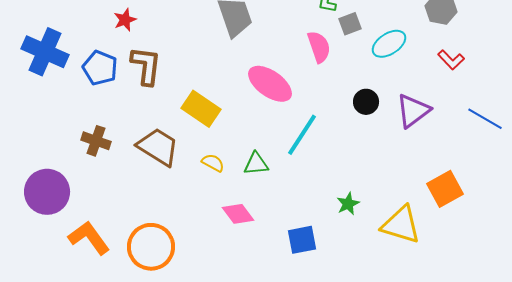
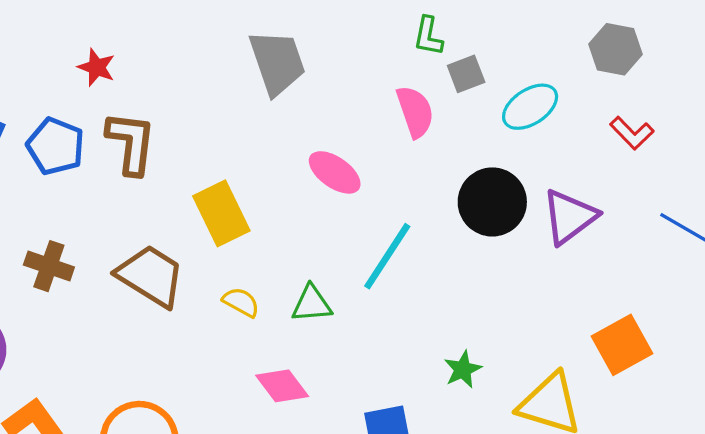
red star: (125, 20) -> (97, 67), turned -30
pink ellipse: (270, 84) -> (335, 172), size x0.7
black circle: (366, 102) -> (492, 202), size x1.6
yellow rectangle: (201, 109) -> (221, 213), turned 30

